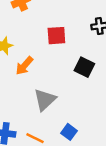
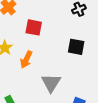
red square: (56, 36) -> (34, 27), moved, turned 30

